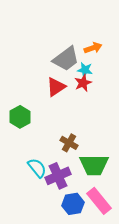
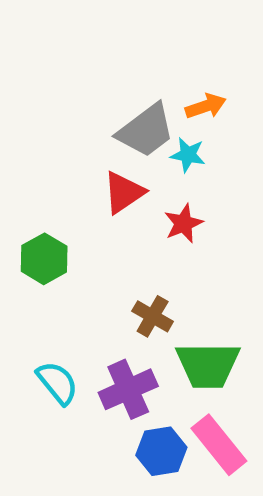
red star: (83, 83) -> (183, 223), moved
cyan semicircle: (37, 168) -> (57, 383), moved

